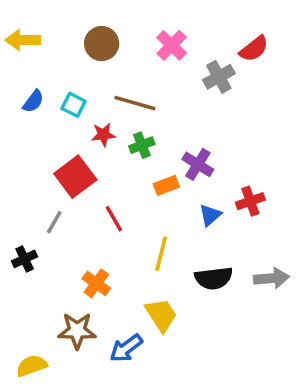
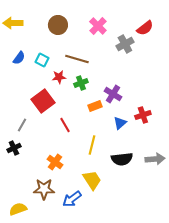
gray line: (54, 222) -> (22, 125), moved

